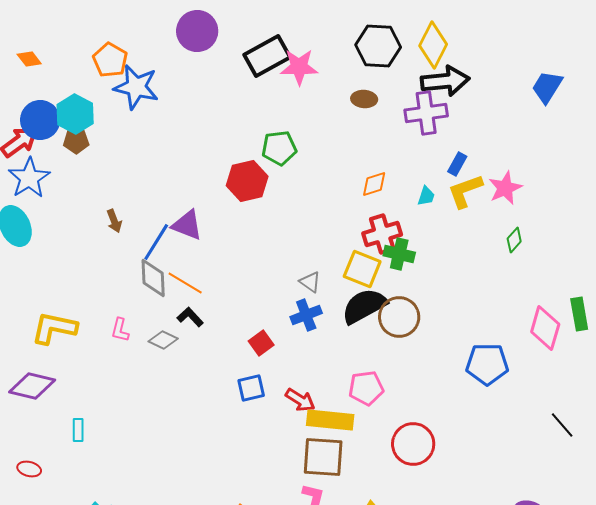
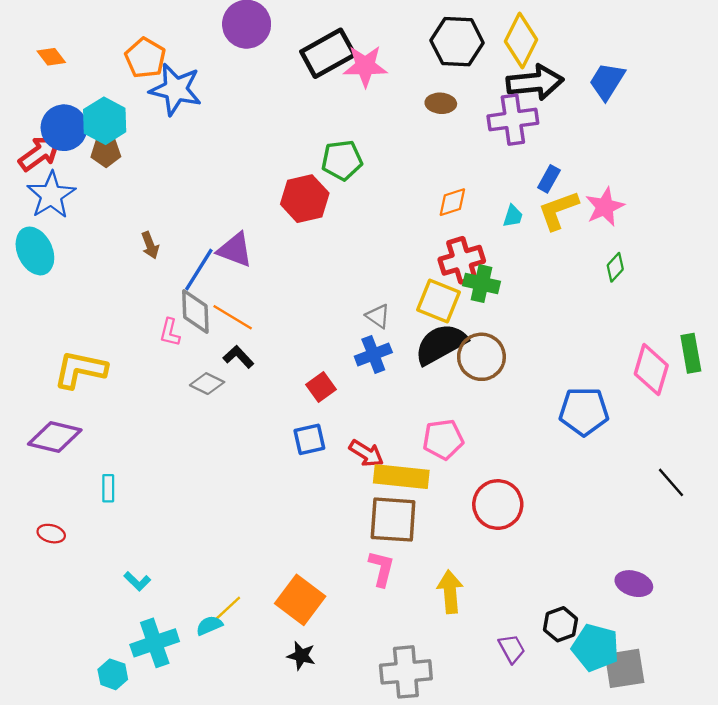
blue trapezoid: (547, 87) -> (607, 81), moved
pink L-shape: (120, 330) -> (170, 332), moved

